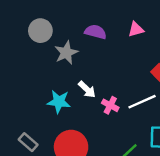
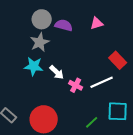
gray circle: (40, 31) -> (42, 19), moved
cyan star: (59, 102) -> (34, 66), moved

